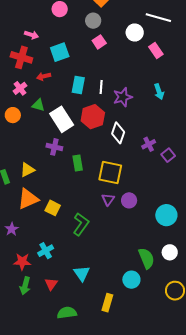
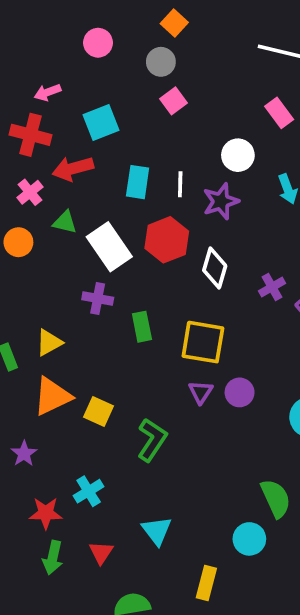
white circle: (135, 33) -> (238, 155), moved
pink arrow: (31, 35) -> (48, 92), turned 144
red arrow: (44, 76) -> (73, 169), size x1.5

